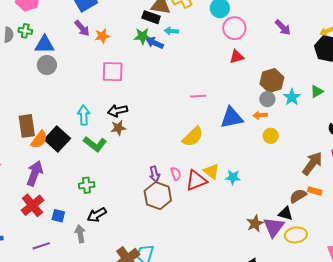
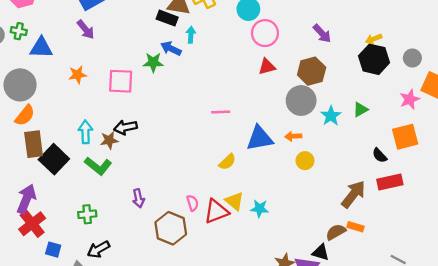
cyan arrow: (171, 31) -> (191, 35), turned 88
orange star: (102, 36) -> (78, 75), moved
green star: (142, 36) -> (153, 62), moved
gray circle: (47, 65) -> (20, 85), moved, size x1.4
brown hexagon: (272, 80) -> (312, 71), moved
gray circle: (267, 99) -> (301, 101), moved, size x1.6
brown rectangle: (27, 126) -> (34, 144), moved
brown star: (118, 128) -> (109, 140), moved
yellow semicircle: (193, 137) -> (227, 162), moved, size x0.7
orange semicircle: (39, 140) -> (25, 115), moved
purple arrow: (155, 174) -> (138, 198), moved
red cross: (32, 205) -> (32, 224), moved

